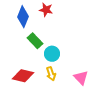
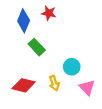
cyan circle: (52, 54) -> (72, 67), moved

